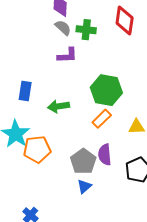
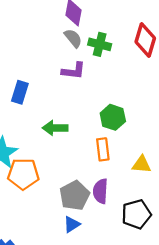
green hexagon: (106, 90) -> (113, 117), size x0.7
blue rectangle: (25, 91) -> (20, 92), moved
orange rectangle: (102, 119) -> (103, 149), turned -60

